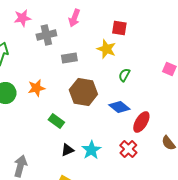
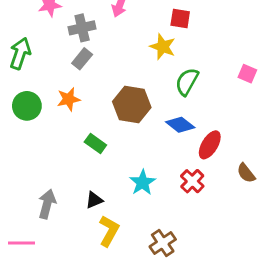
gray rectangle: (69, 58) -> (82, 59), moved, turned -42
green semicircle: (124, 75) -> (187, 82), size x1.5
black triangle: (67, 150) -> (94, 200), moved

